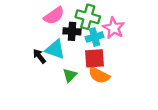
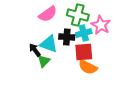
black cross: (72, 31) -> (67, 37), moved
green triangle: (70, 75) -> (44, 61), moved

